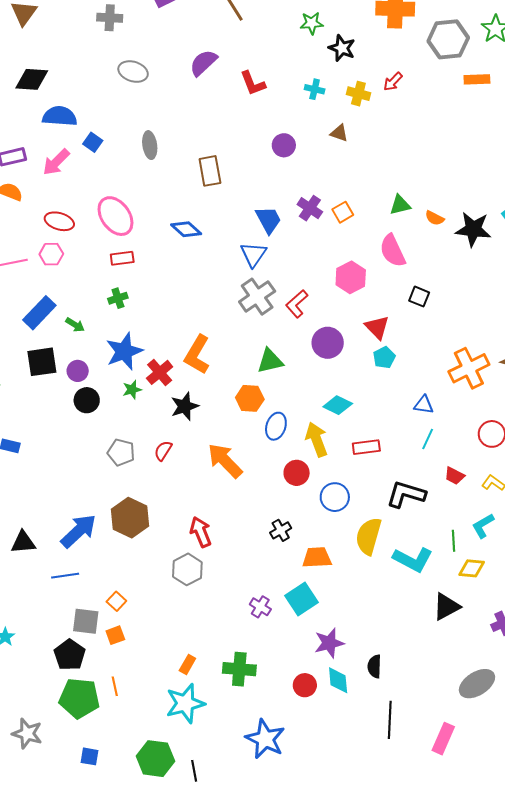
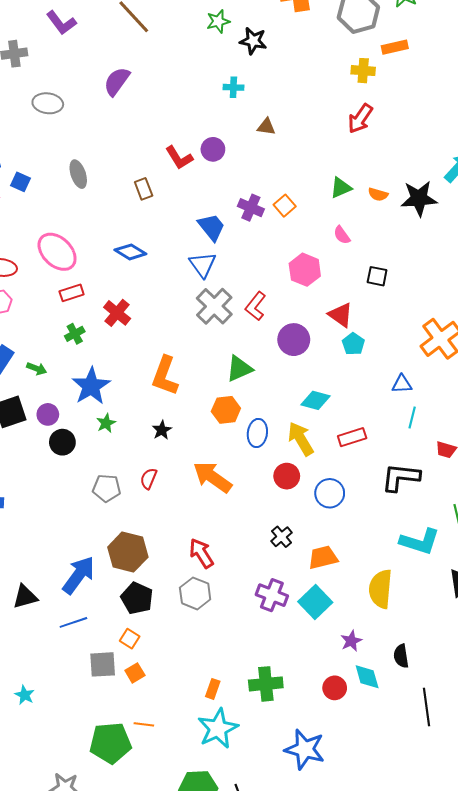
red arrow: (393, 82) -> (360, 119), moved, size x1.4
red L-shape: (253, 83) -> (179, 158), moved
yellow cross: (358, 94) -> (363, 71), moved
brown rectangle: (210, 171) -> (144, 189), size x0.7
pink semicircle: (393, 251) -> (342, 235), size x0.6
red cross: (160, 372) -> (117, 313), moved
black star: (185, 406) -> (162, 430), size x0.7
yellow semicircle: (369, 536) -> (380, 589), moved
purple cross: (260, 607) -> (272, 595), moved, size x1.4
purple star: (329, 643) -> (351, 641), size x0.7
black pentagon: (70, 655) -> (137, 598), moved
orange line: (115, 686) -> (144, 724), turned -60

